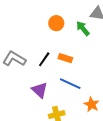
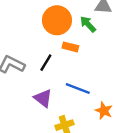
orange circle: (56, 23) -> (57, 20), size x1.6
orange rectangle: (65, 58) -> (70, 47), moved

